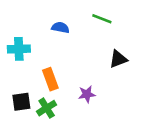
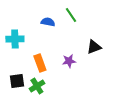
green line: (102, 19) -> (71, 15), moved, turned 35
purple star: (87, 94) -> (69, 61), moved

